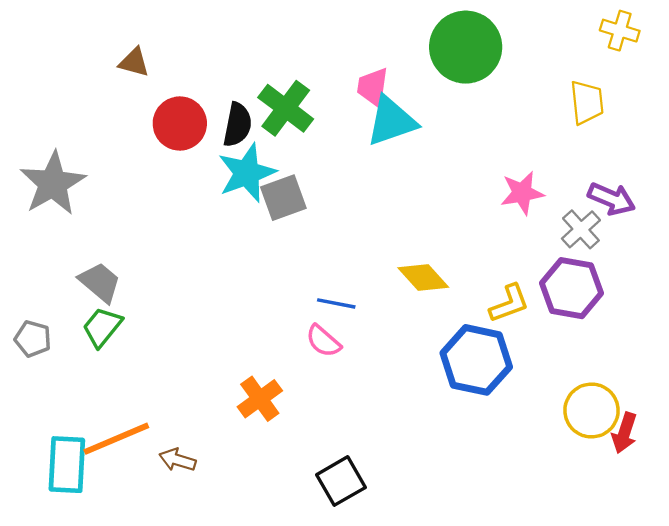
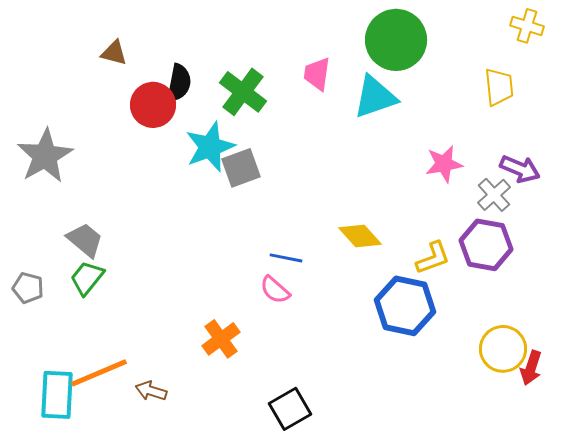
cyan triangle: (392, 121) -> (375, 97), moved
black semicircle: (237, 125) -> (179, 83), moved

